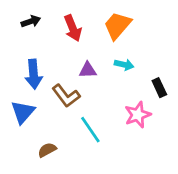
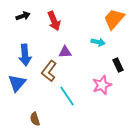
orange trapezoid: (117, 25) -> (114, 19), moved
cyan arrow: (124, 65) -> (98, 42), moved
brown L-shape: (66, 96) -> (49, 71), turned 75
brown semicircle: (47, 150) -> (35, 119), moved, turned -80

